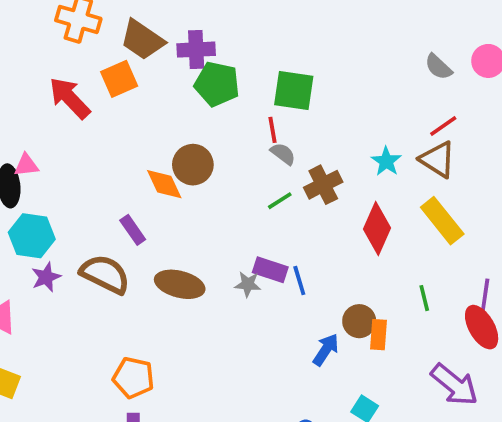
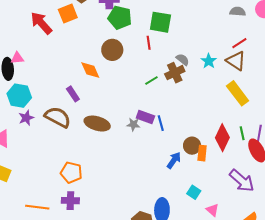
gray semicircle: (438, 67) -> (238, 12), turned 140
gray semicircle: (283, 154) -> (183, 60), moved
brown circle: (193, 165) -> (112, 50), moved
red diamond: (377, 228) -> (222, 138), moved
green line: (424, 298) -> (242, 133), moved

